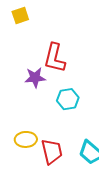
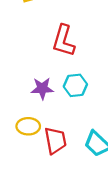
purple star: (35, 78) -> (42, 88), moved

